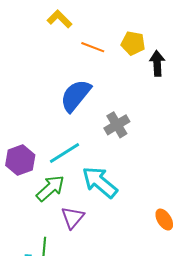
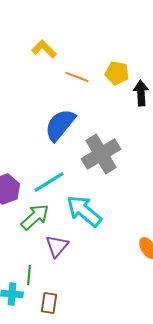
gray cross: (117, 125) -> (101, 154), size x1.5

